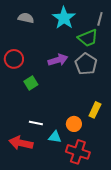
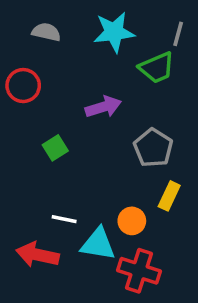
cyan star: (64, 18) -> (114, 32), turned 30
red circle: (14, 59) -> (23, 86), moved
gray pentagon: (86, 64) -> (153, 148), moved
cyan triangle: (55, 137) -> (98, 244), size x1.5

